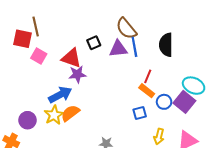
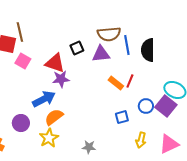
brown semicircle: (126, 29) -> (109, 34), turned -55
blue line: (134, 47) -> (127, 45), moved
orange rectangle: (147, 91) -> (116, 83), moved
yellow star: (54, 115) -> (49, 138), moved
purple circle: (28, 120) -> (21, 123), moved

